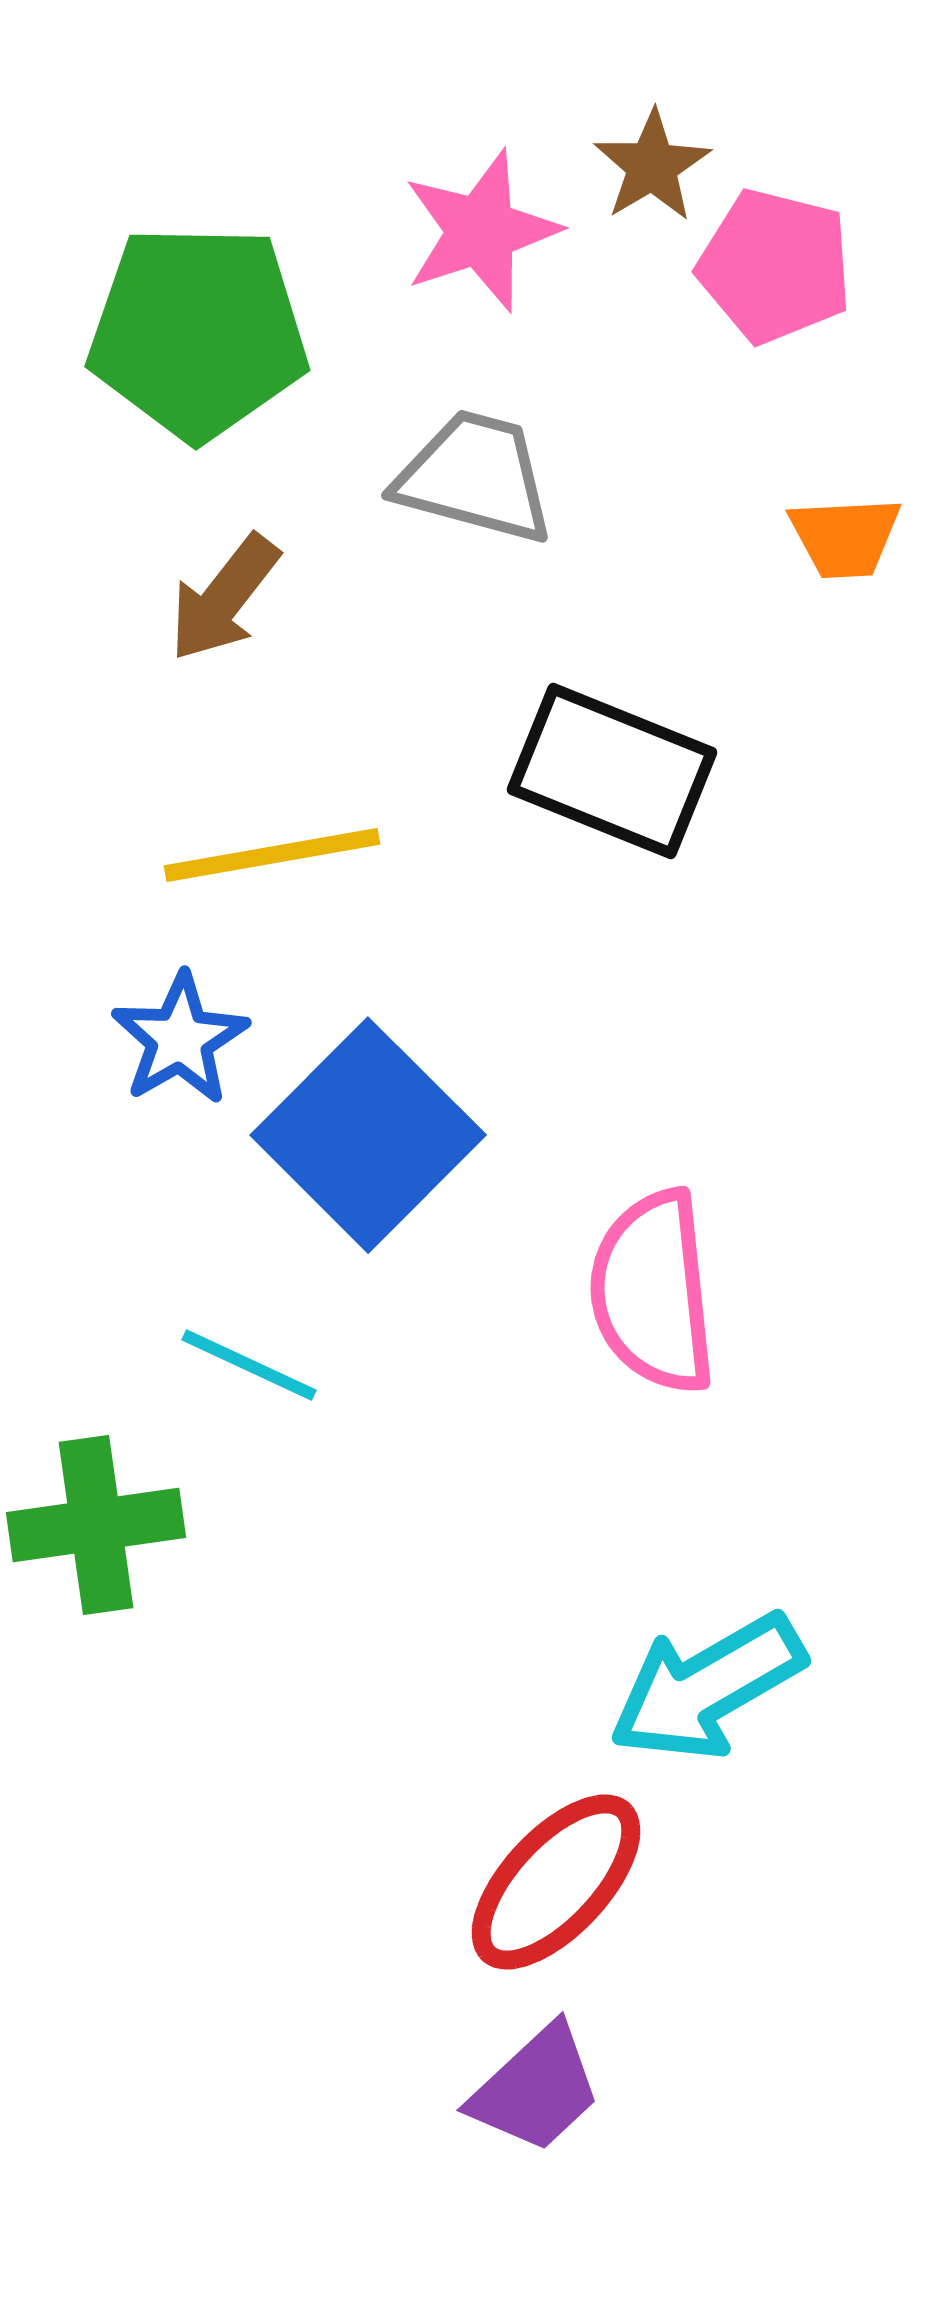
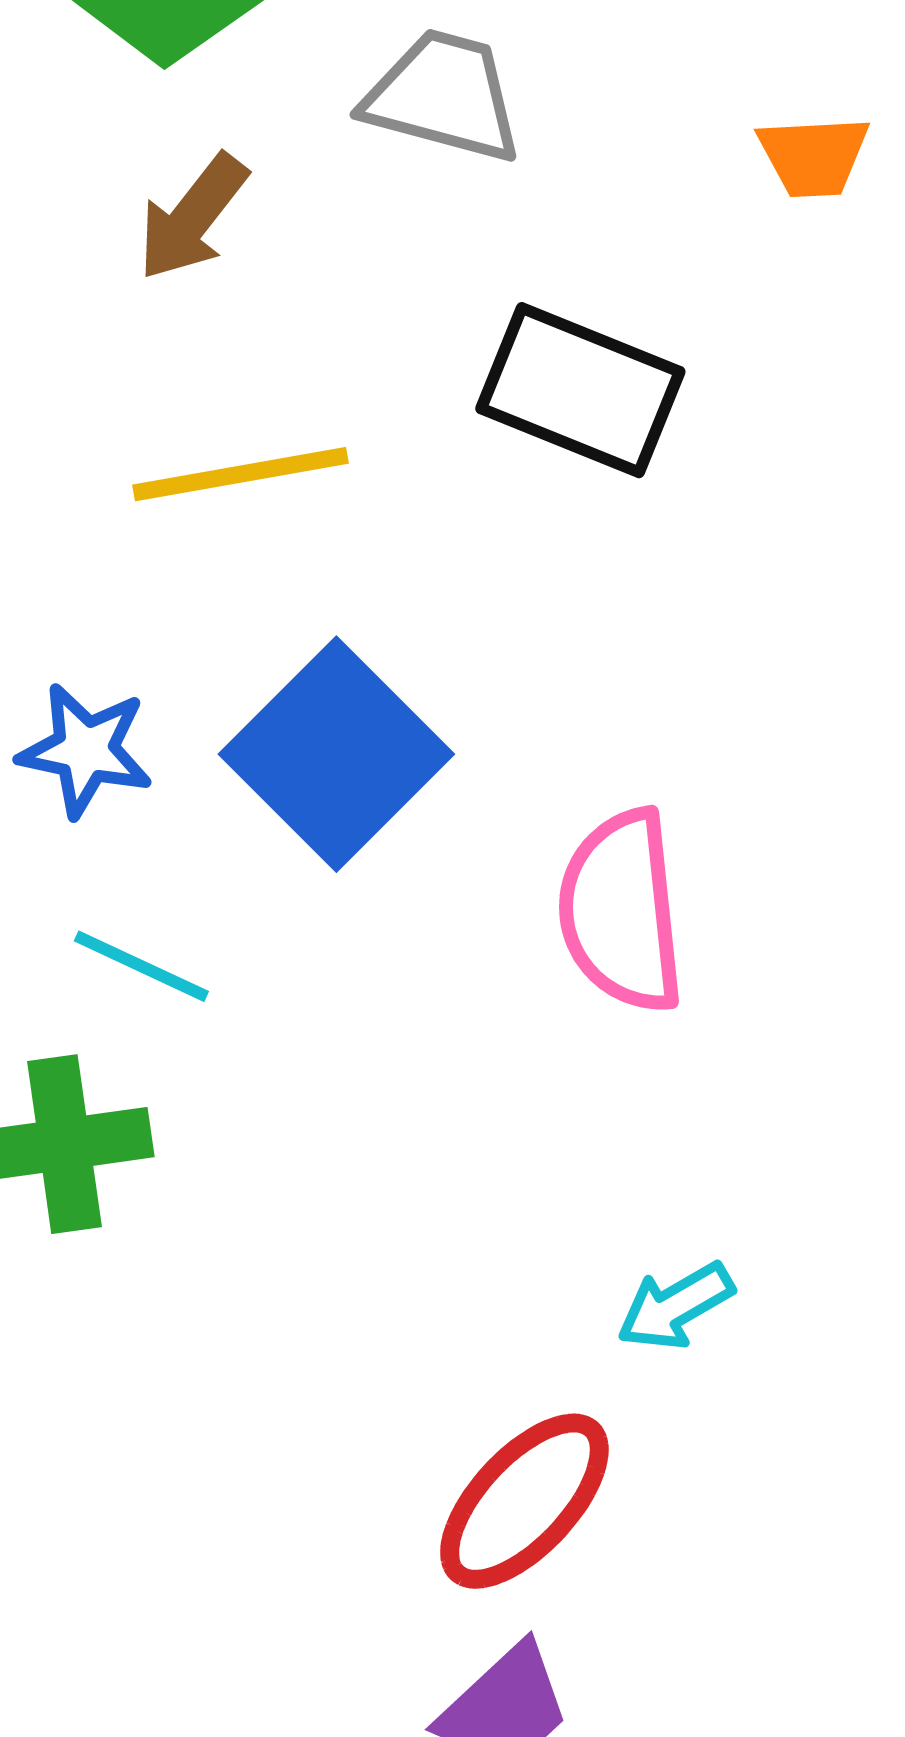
blue star: (180, 1039) -> (85, 750), moved, turned -30
cyan line: (249, 1365) -> (141, 966), moved
cyan arrow: (707, 1687) -> (675, 1306), size x0.6

